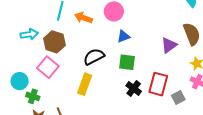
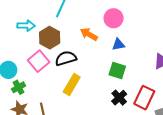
orange arrow: (83, 18) -> (89, 34), moved
black semicircle: (94, 57) -> (66, 58), moved
green cross: (33, 96) -> (19, 87), turned 32

